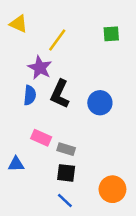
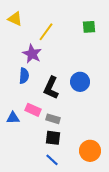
black L-shape: (60, 94) -> (51, 88), moved
blue triangle: (16, 164) -> (13, 118), moved

